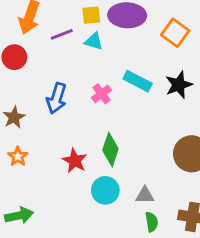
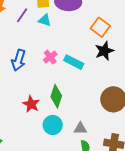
orange square: (175, 33) -> (100, 27), moved
purple line: (62, 34) -> (22, 15), turned -35
cyan rectangle: (138, 81) -> (74, 62), moved

